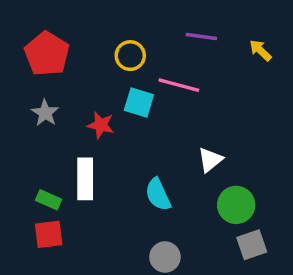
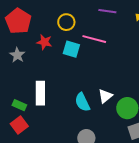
red star: (101, 125) -> (44, 42), moved
white triangle: (210, 160) -> (105, 96), moved
red square: (49, 234) -> (19, 125), turned -30

